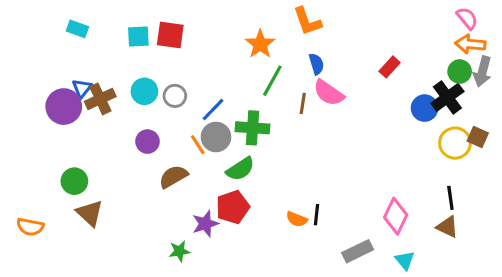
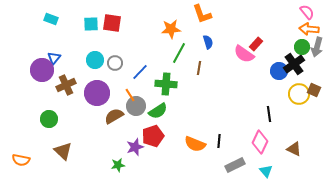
orange star: (260, 44) -> (171, 29), turned 30
pink semicircle: (329, 93) -> (244, 54), moved
brown cross: (100, 99) -> (66, 85), moved
gray circle: (216, 137) -> (136, 106), moved
purple circle: (147, 142) -> (97, 93), size x1.6
black line: (450, 198) -> (269, 114), moved
brown triangle: (90, 213) -> (63, 151), moved
black line: (316, 215) -> (219, 141), moved
orange semicircle: (297, 219) -> (195, 144), size x1.5
orange semicircle: (30, 227) -> (21, 160), moved

